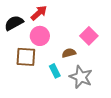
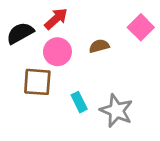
pink square: (89, 36) -> (141, 27), moved
brown semicircle: (69, 53) -> (99, 46), moved

